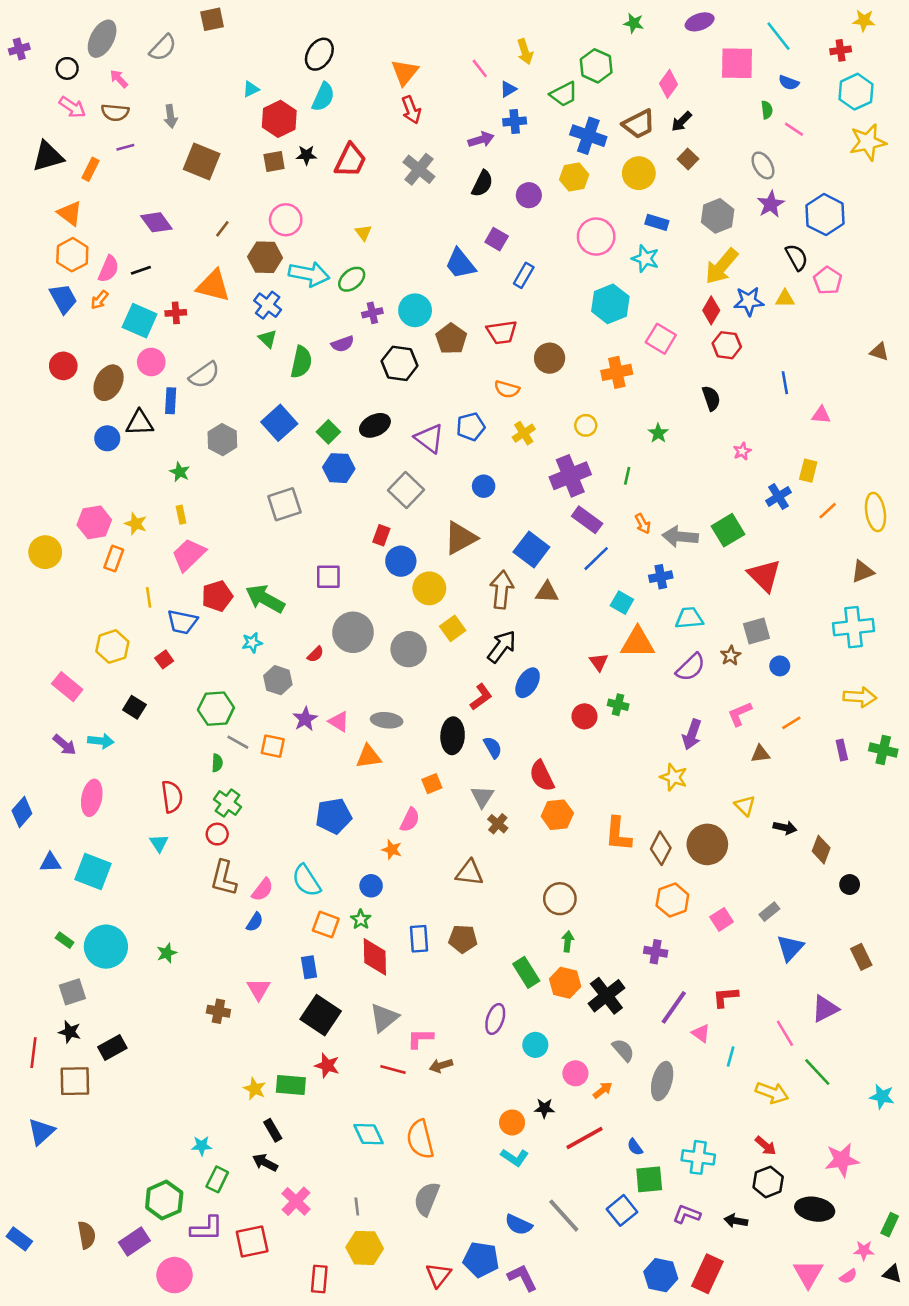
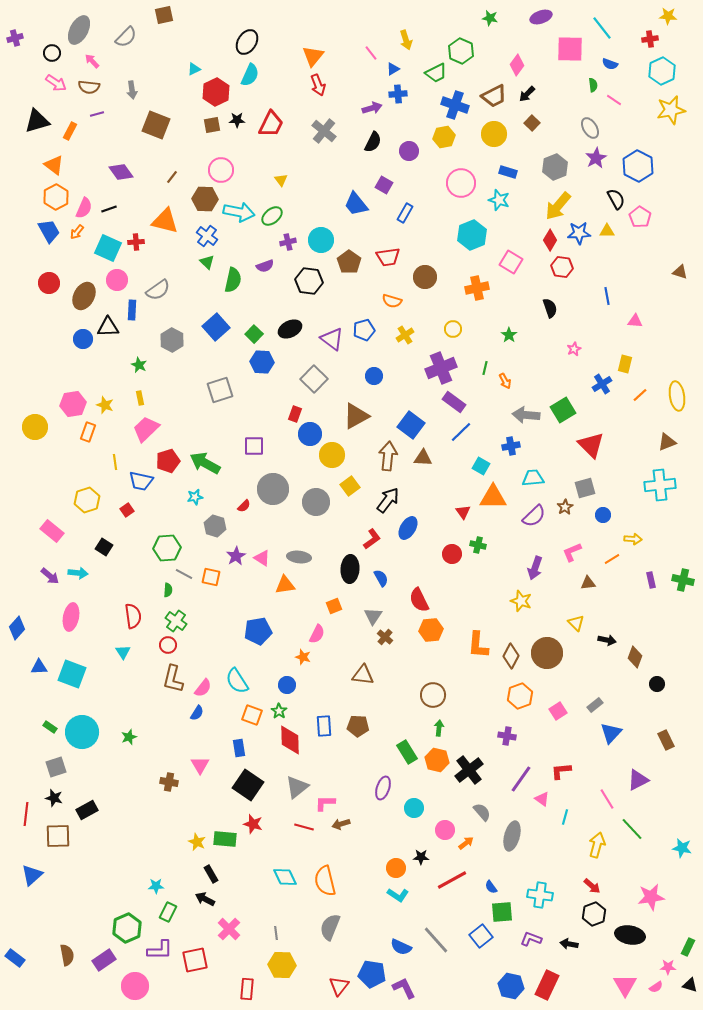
orange arrow: (643, 524) -> (505, 381), moved
yellow arrow: (860, 697) -> (633, 539), moved, size x0.7
yellow arrow: (772, 1093) -> (597, 845), turned -95

